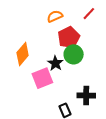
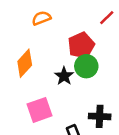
orange semicircle: (55, 16) -> (41, 18), moved
pink square: (42, 78) -> (39, 110), moved

